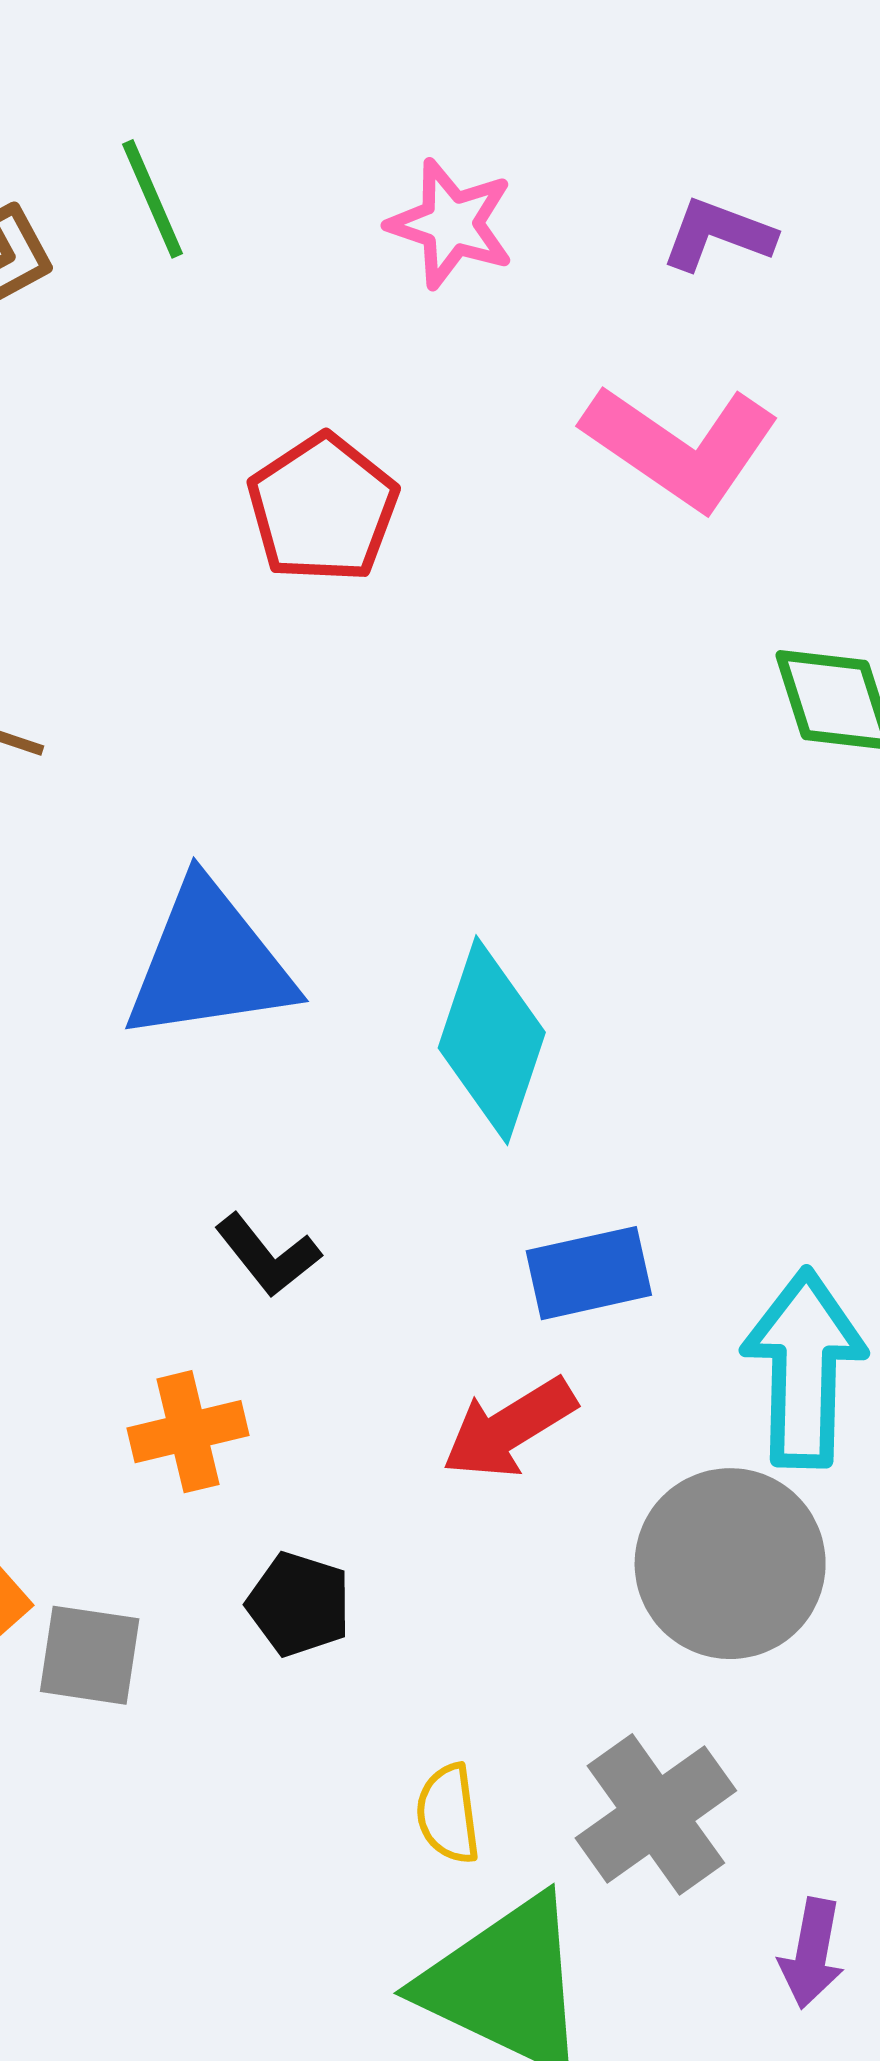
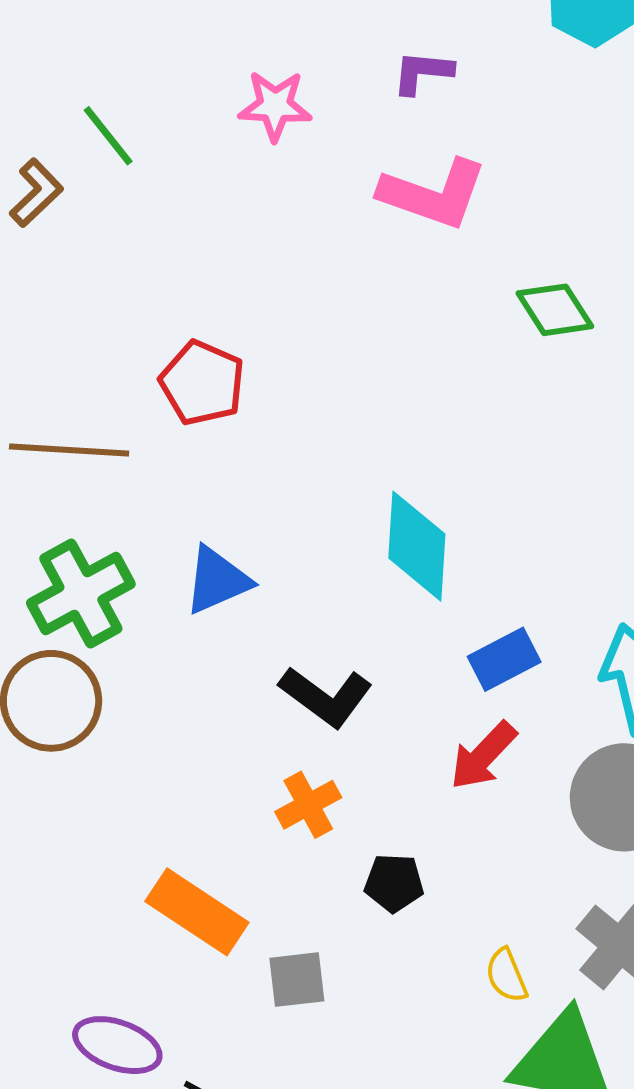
red pentagon: (323, 509) -> (202, 383), moved
blue triangle: (209, 962) -> (217, 580), moved, size x0.7
black L-shape: (268, 1255) -> (326, 696), size x1.5
gray square: (90, 1655) -> (297, 980), moved

